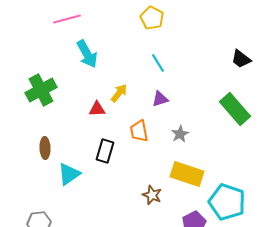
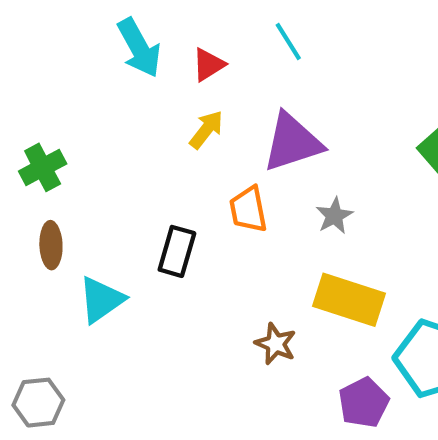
cyan line: (158, 63) -> (288, 42), moved
green cross: (41, 90) -> (43, 167), moved, size x0.7
purple triangle: (160, 99) -> (292, 142), size x1.8
red triangle: (97, 109) -> (208, 65), moved, turned -30

